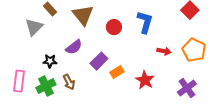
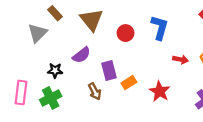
purple rectangle: (99, 61) -> (109, 70), turned -60
brown arrow: (69, 82) -> (95, 91), moved

